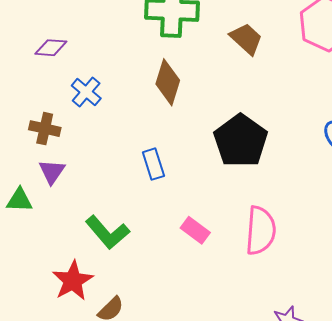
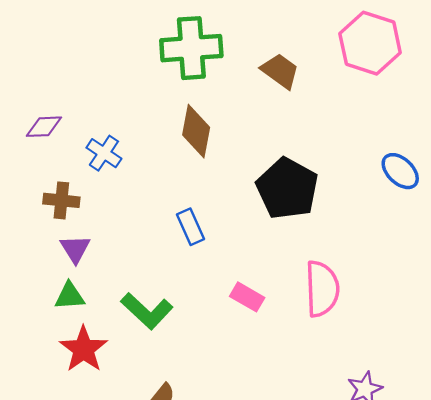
purple diamond: (51, 48) -> (44, 127), moved
green triangle: (19, 200) -> (70, 296), moved
red star: (73, 281) -> (84, 349), moved

